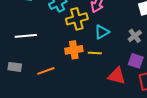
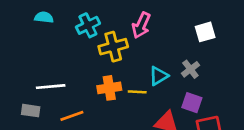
cyan triangle: (102, 32) -> (159, 76), moved
white line: (26, 36) -> (51, 87), moved

